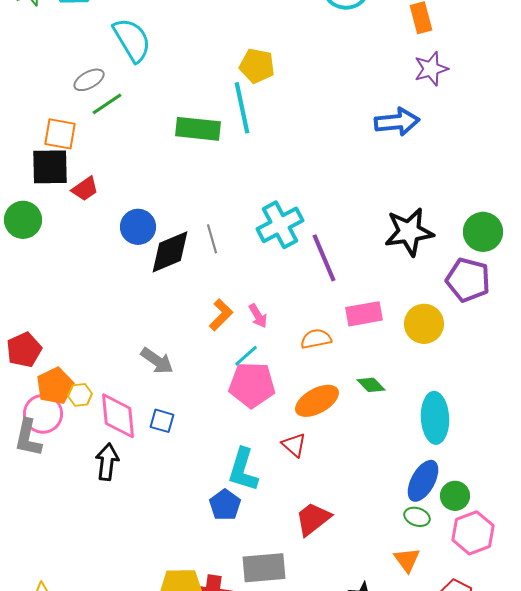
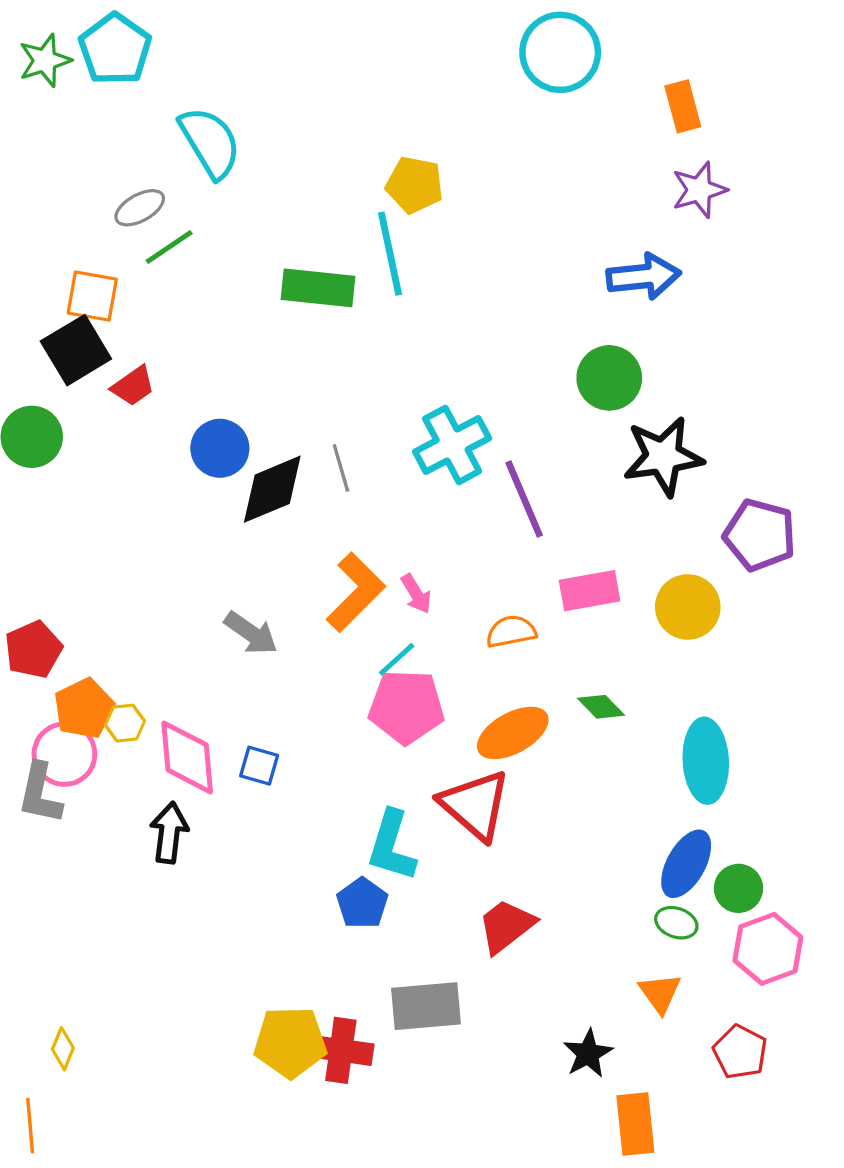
black square: (50, 167) -> (76, 350), turned -30
green circle: (483, 232) -> (609, 378), moved
orange L-shape: (221, 315) -> (356, 592), size x1.5
gray arrow: (157, 361) -> (251, 633), moved
red triangle: (294, 445) -> (475, 805), size x1.8

